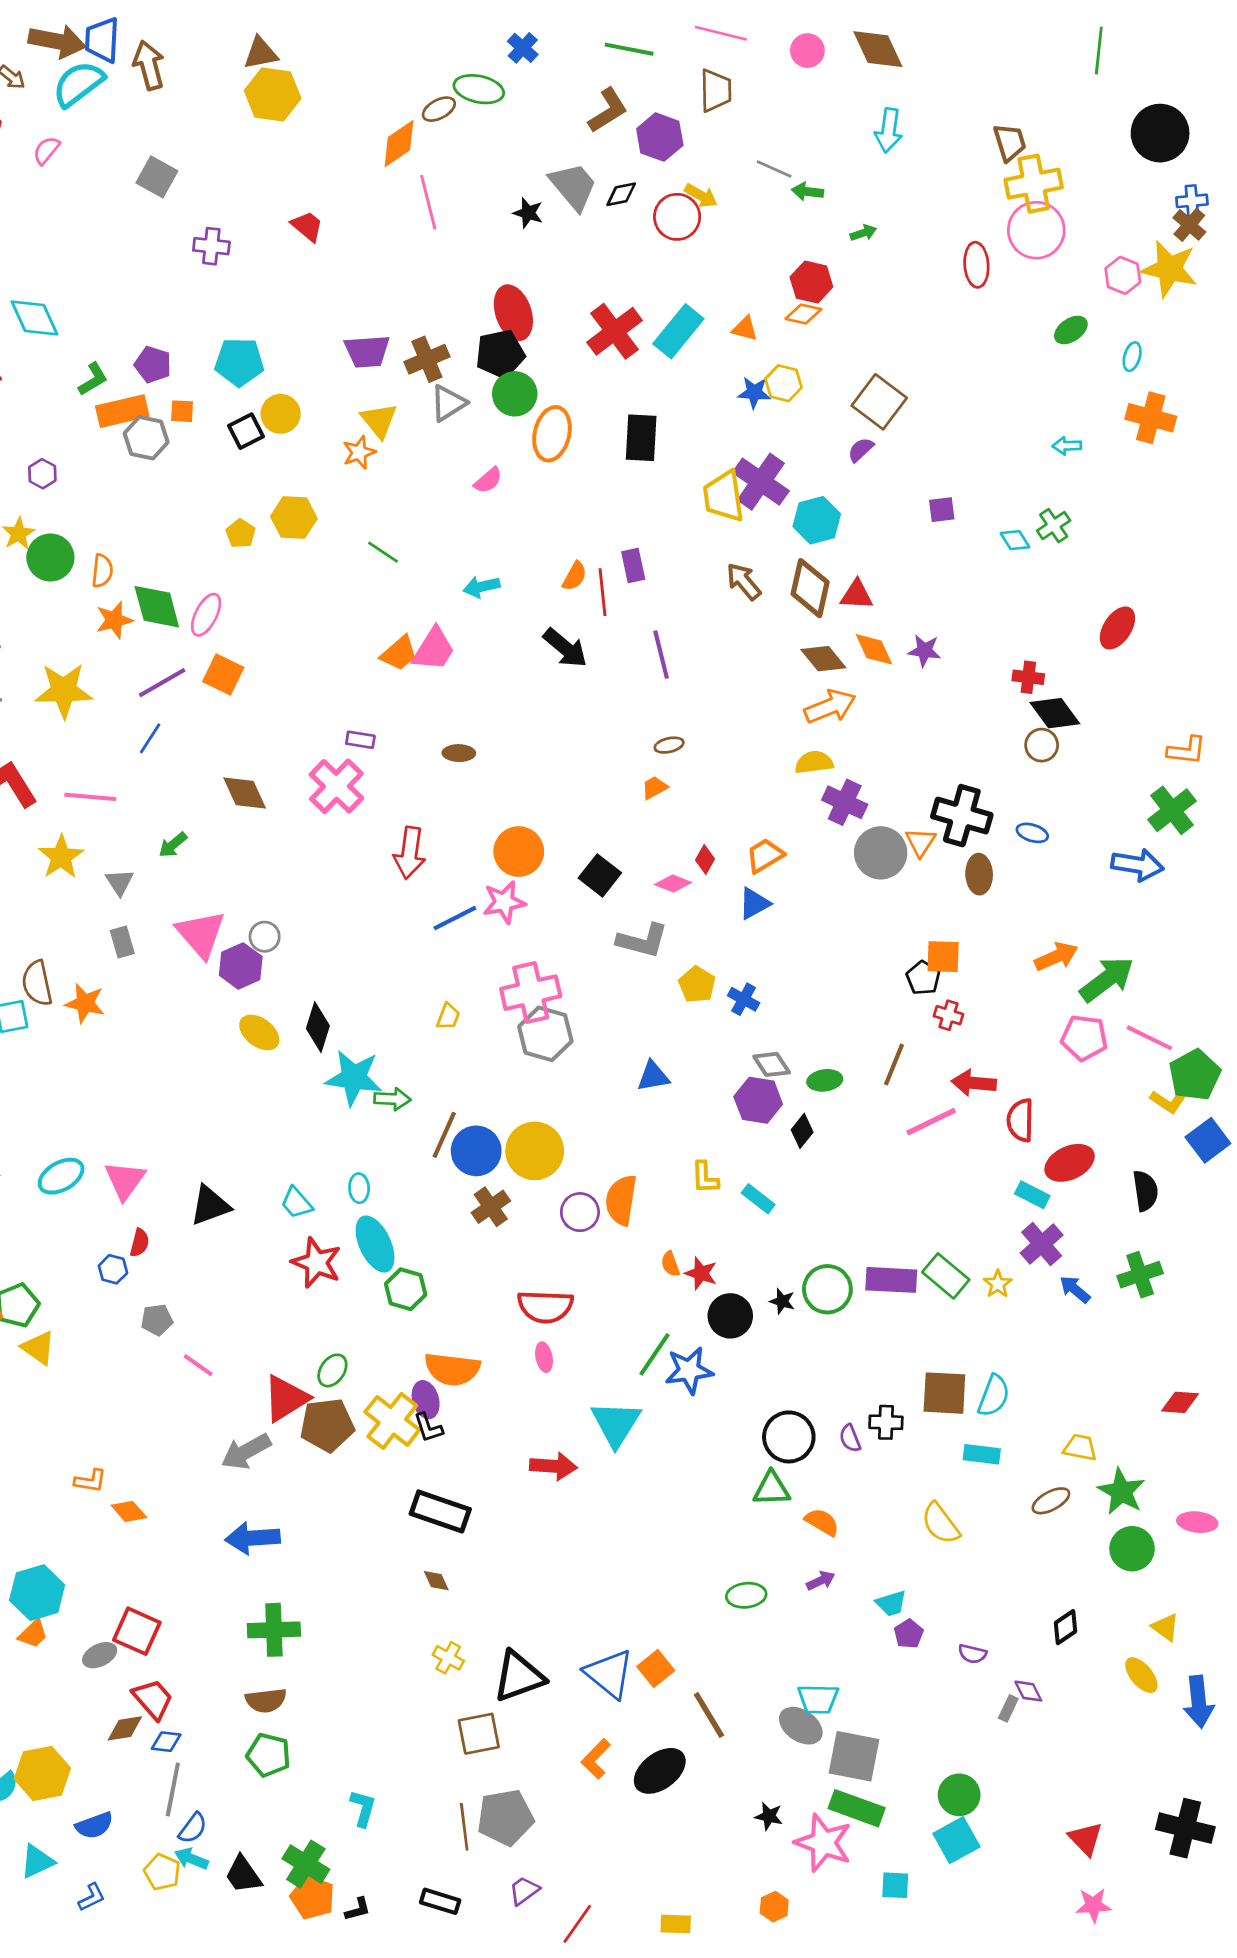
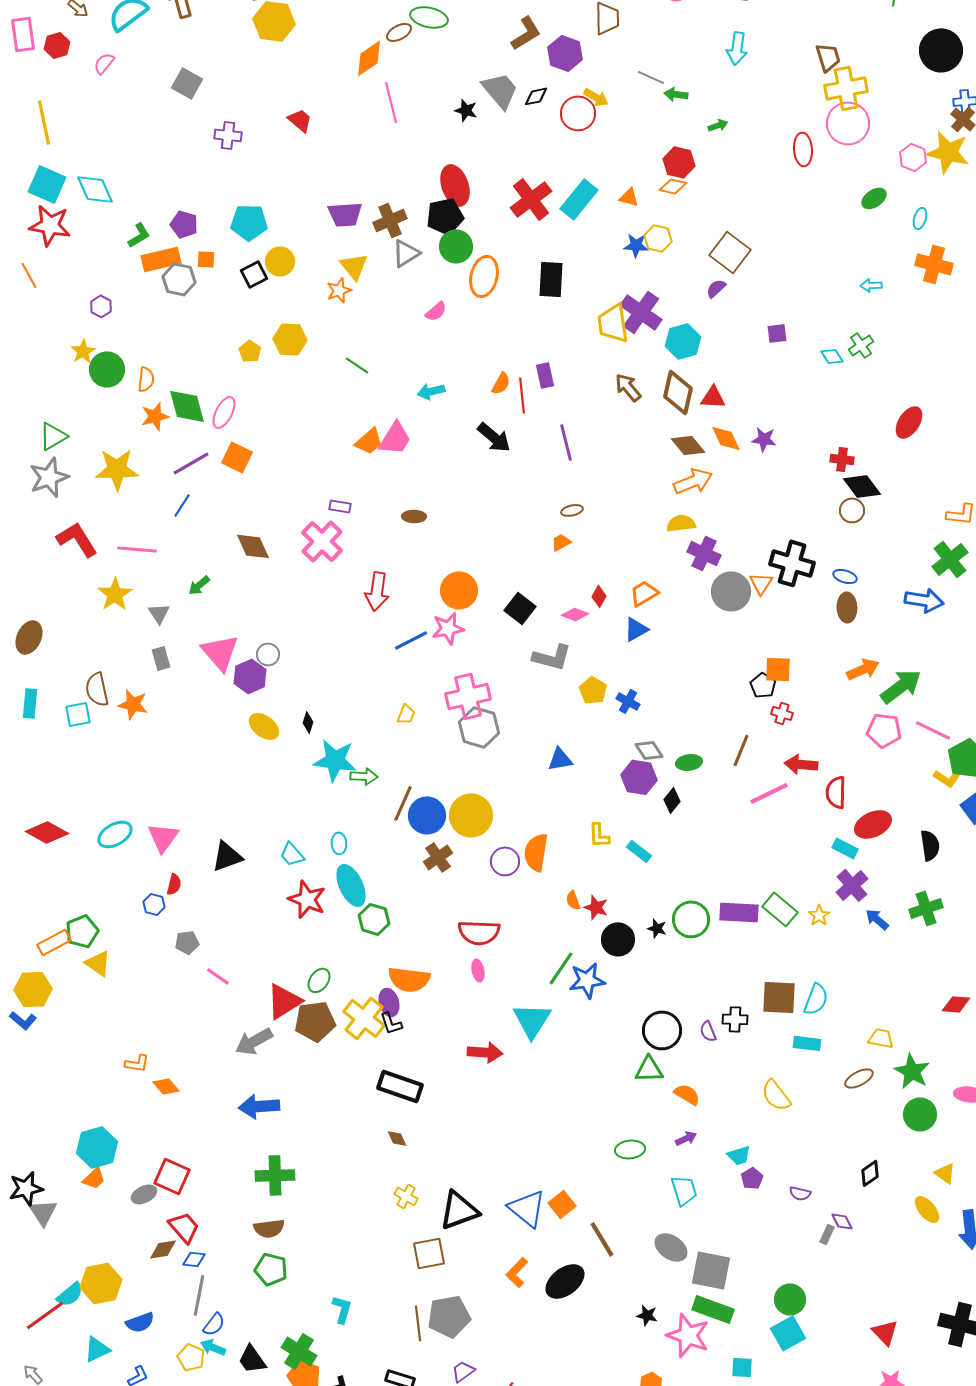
brown ellipse: (979, 874) -> (847, 607), moved
black diamond: (318, 1027) -> (308, 722), size x0.6
cyan trapezoid: (818, 1699) -> (684, 1190), moved, turned -108

